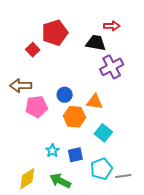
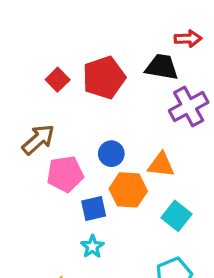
red pentagon: (55, 33) -> (104, 78), moved
brown arrow: (21, 86) -> (38, 140), turned 140
blue square: (75, 155) -> (94, 208), moved

